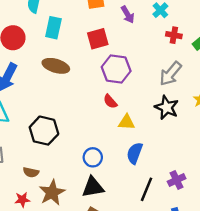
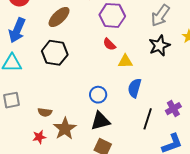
brown ellipse: (56, 66) -> (59, 17), turned -55
black star: (167, 107) -> (159, 46), turned 30
black hexagon: (44, 131) -> (55, 53), moved

